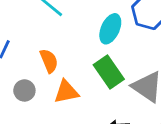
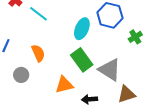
orange triangle: (66, 92) -> (64, 85), moved

